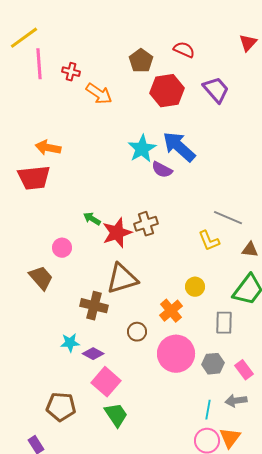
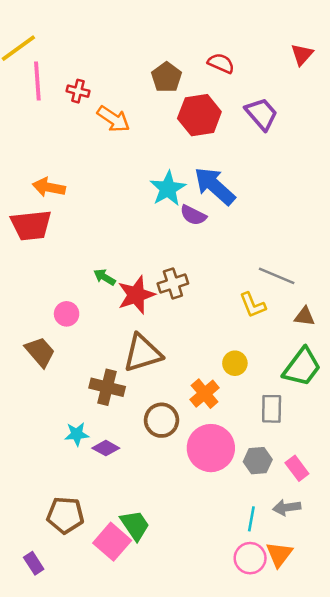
brown circle: (137, 332) -> (161, 420), size x1.4
pink square: (106, 382) -> (112, 542), moved

